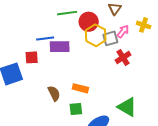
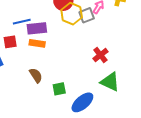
red cross: (123, 57) -> (100, 55), moved
orange rectangle: (80, 88) -> (37, 43), moved

